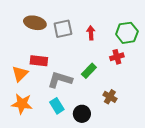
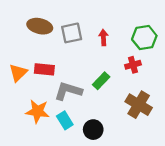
orange triangle: (20, 74) -> (18, 73), moved
brown cross: (110, 97) -> (139, 105), moved, size x1.6
orange star: (22, 104) -> (38, 111), moved

